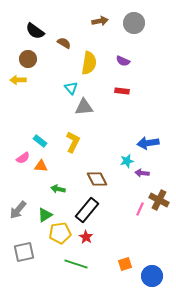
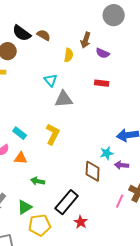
brown arrow: (100, 21) -> (86, 40), moved, turned 119
black semicircle: (35, 31) -> (22, 33), moved
yellow semicircle: (89, 63) -> (69, 55), size x0.6
brown diamond: (97, 179) -> (93, 171), moved, turned 30
red star: (86, 237) -> (81, 222), moved

